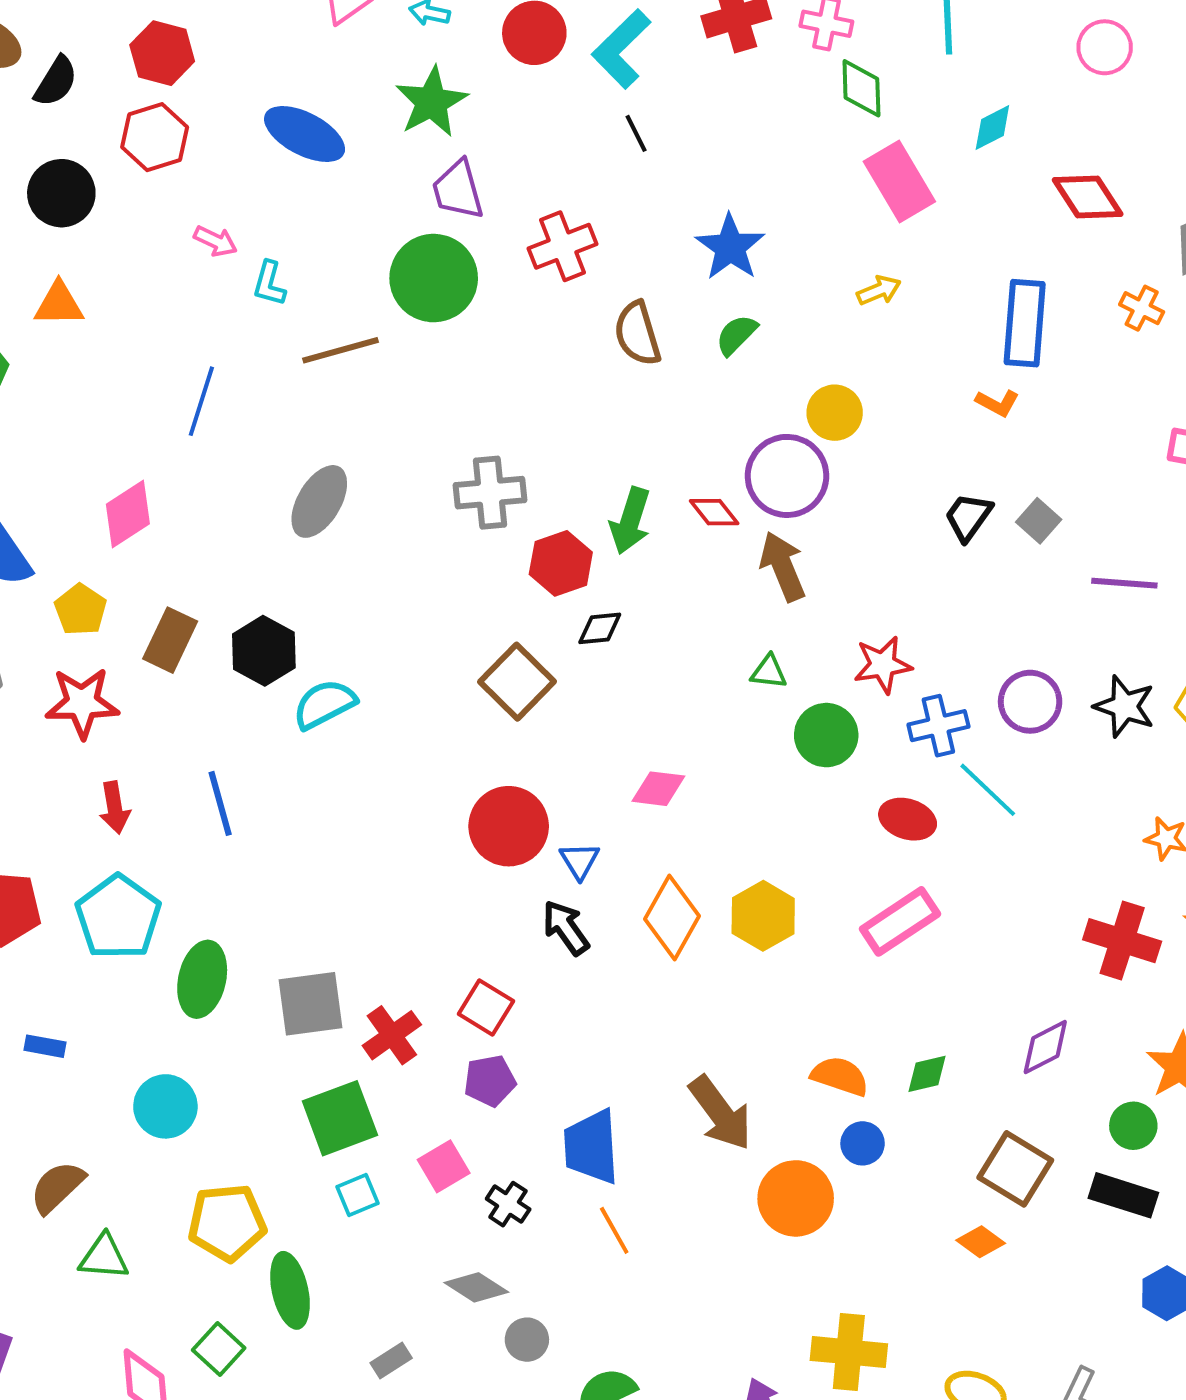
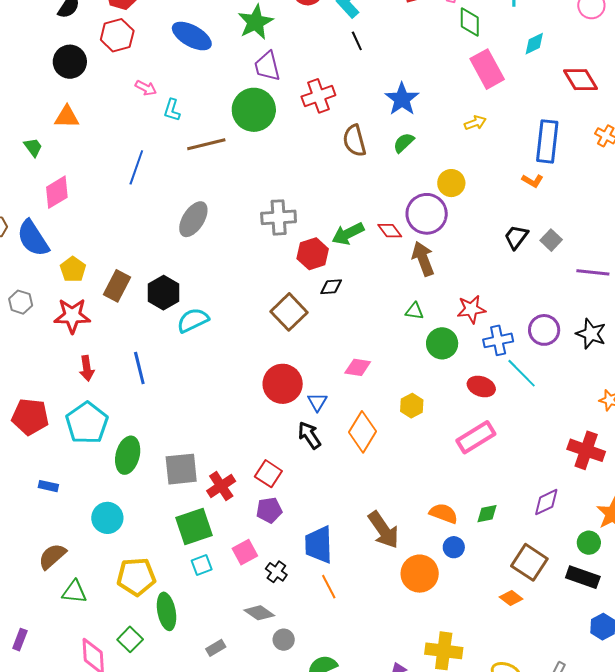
pink diamond: (128, 514) -> (57, 192), moved
green arrow: (630, 521) -> (348, 234), turned 44
yellow hexagon: (763, 916) -> (412, 406), moved, size x0.7

